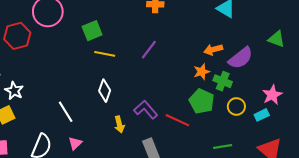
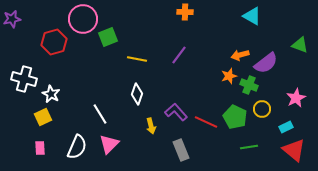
green square: (92, 31) -> (108, 37), moved
green pentagon: (202, 101) -> (235, 117), moved
cyan rectangle: (262, 115) -> (286, 127), moved
pink triangle: (75, 143) -> (109, 144), size x1.5

